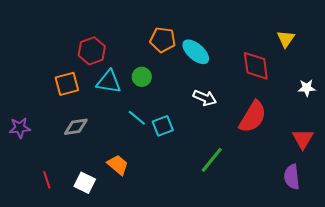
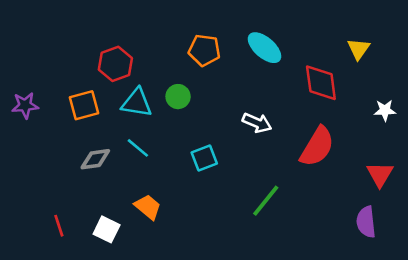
cyan ellipse: (196, 52) -> (265, 48), moved
cyan line: (137, 118) -> (138, 148), moved
purple star: (20, 128) -> (25, 105), moved

